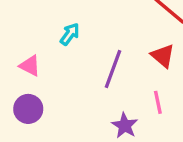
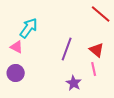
cyan arrow: (70, 34) -> (29, 28), moved, size x1.5
red triangle: (163, 56) -> (97, 50), moved

